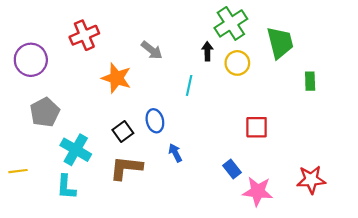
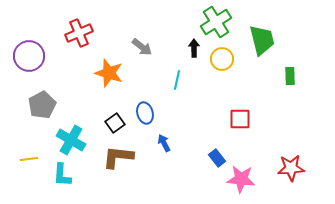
yellow line: (18, 171) -> (29, 159), moved

